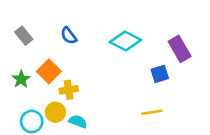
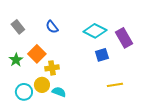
purple rectangle: (180, 49) -> (124, 38), moved
blue square: (160, 74) -> (102, 55), moved

